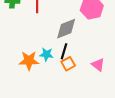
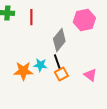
gray diamond: (66, 29) -> (59, 40), turned -30
black line: (64, 51) -> (57, 62), turned -35

